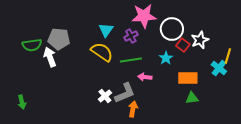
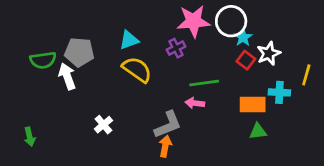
white circle: (172, 29) -> (231, 21), moved
cyan triangle: (106, 30) -> (129, 40), moved, turned 35
cyan star: (166, 58) -> (243, 37), moved
green line: (131, 60) -> (204, 83), moved
cyan cross: (219, 68) -> (279, 92), moved, turned -35
white cross: (105, 96) -> (103, 125), moved
orange arrow: (133, 109) -> (165, 146), moved

